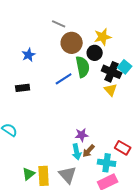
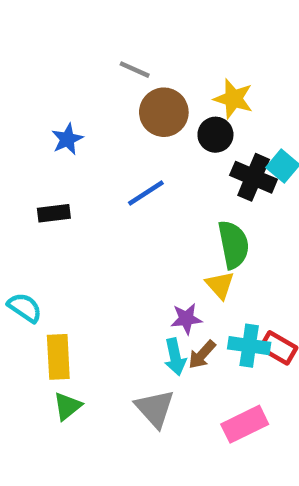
yellow star: (103, 37) -> (233, 99), turned 30
green semicircle: (83, 67) -> (233, 245), moved
yellow triangle: (111, 90) -> (220, 285), moved
cyan cross: (107, 163) -> (249, 346), moved
yellow rectangle: (44, 176) -> (58, 357), moved

